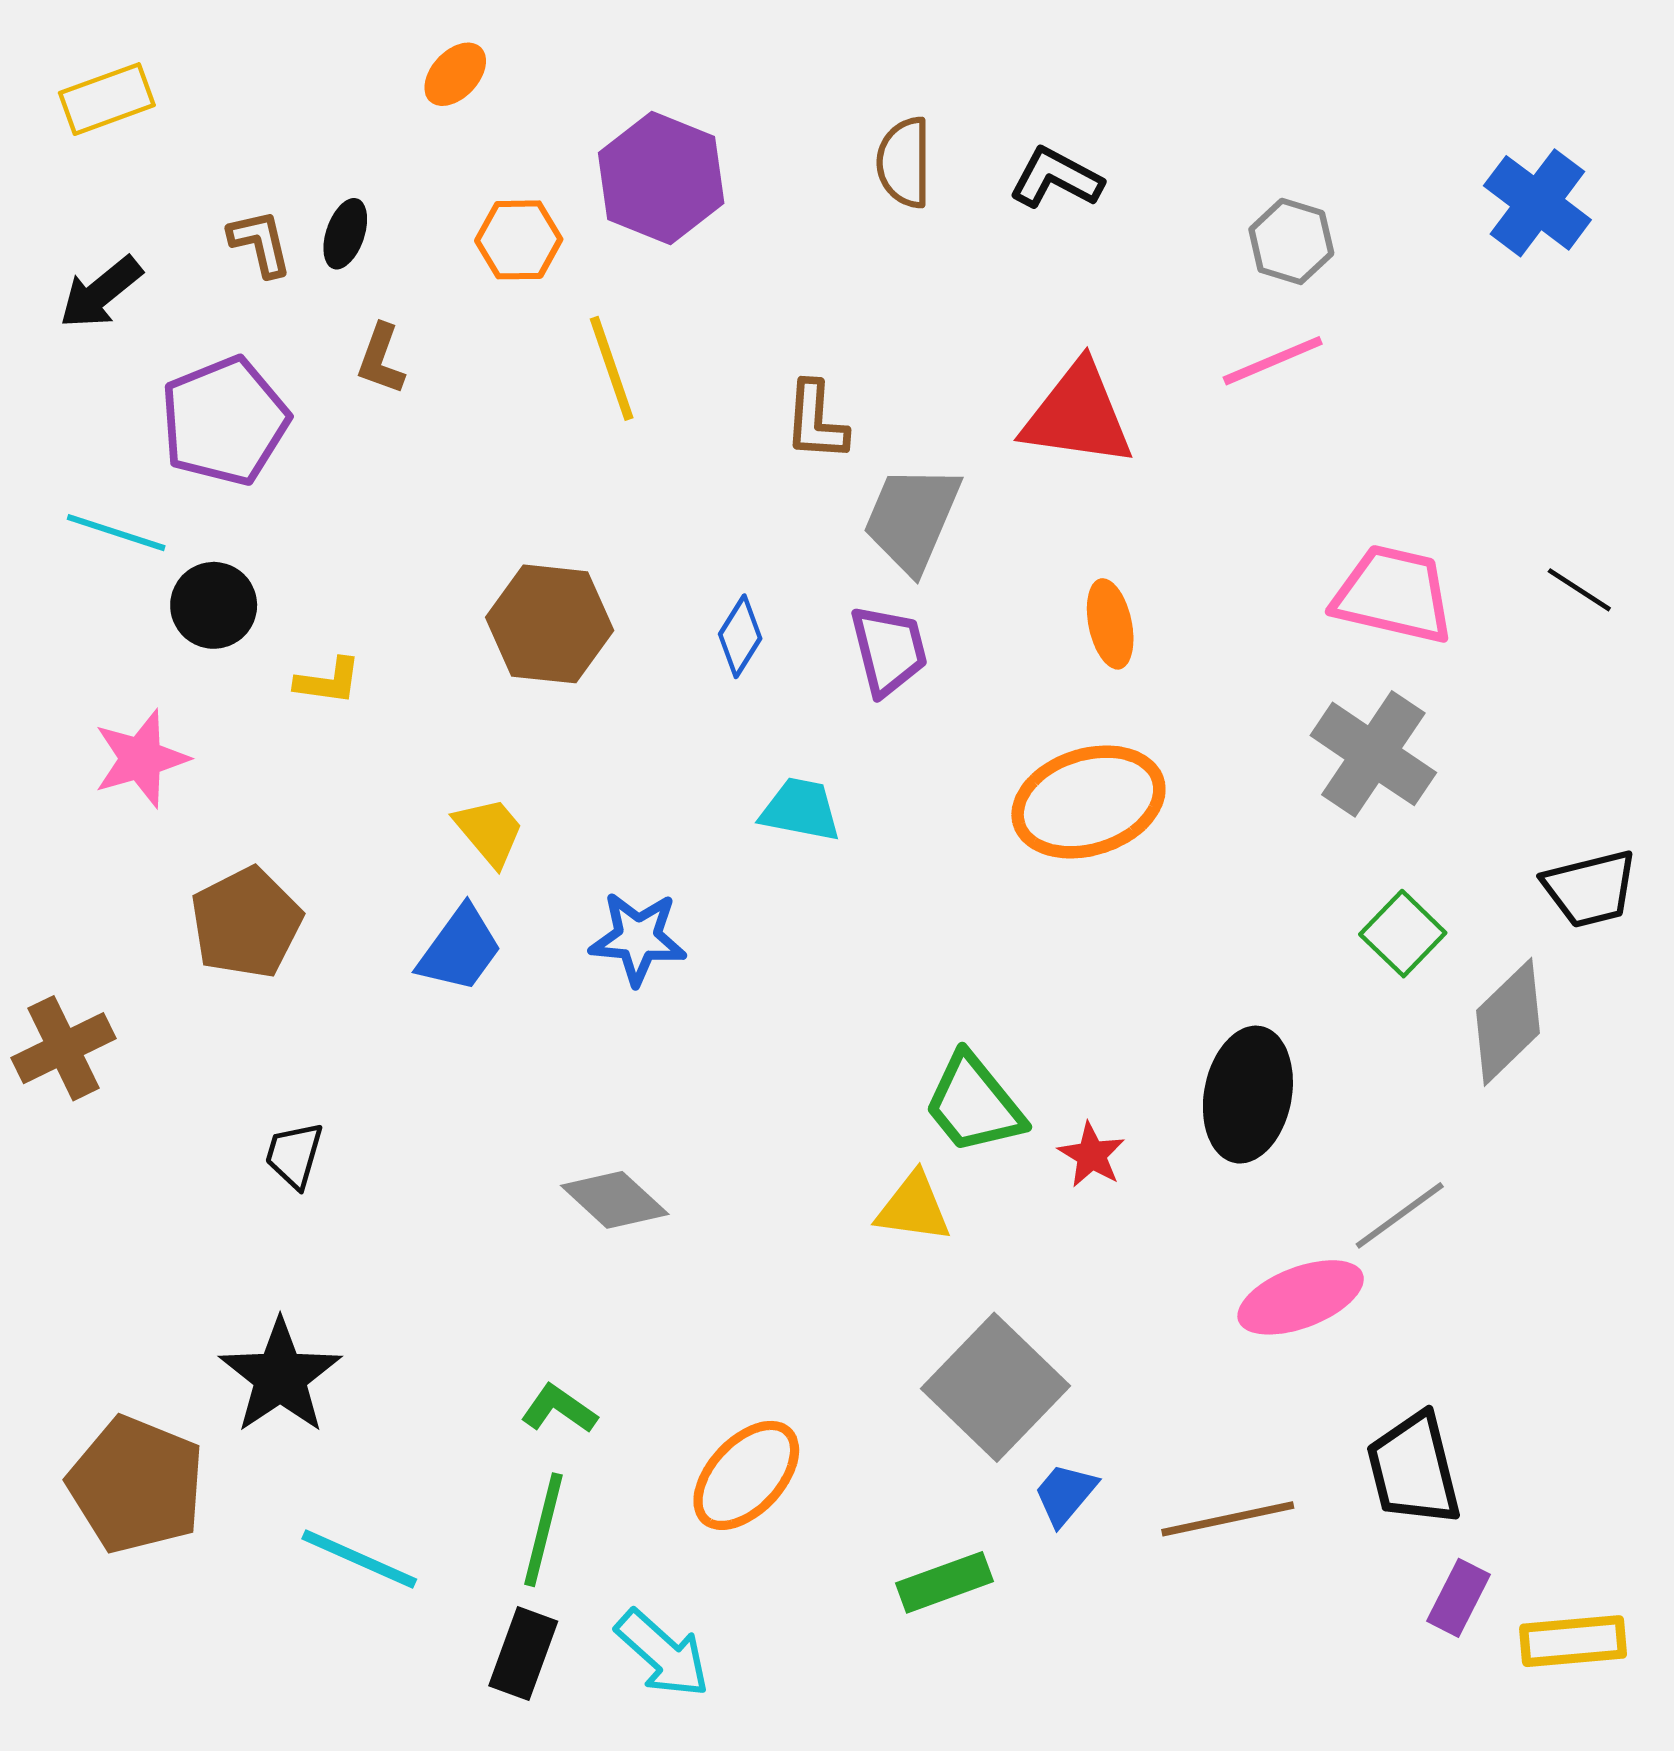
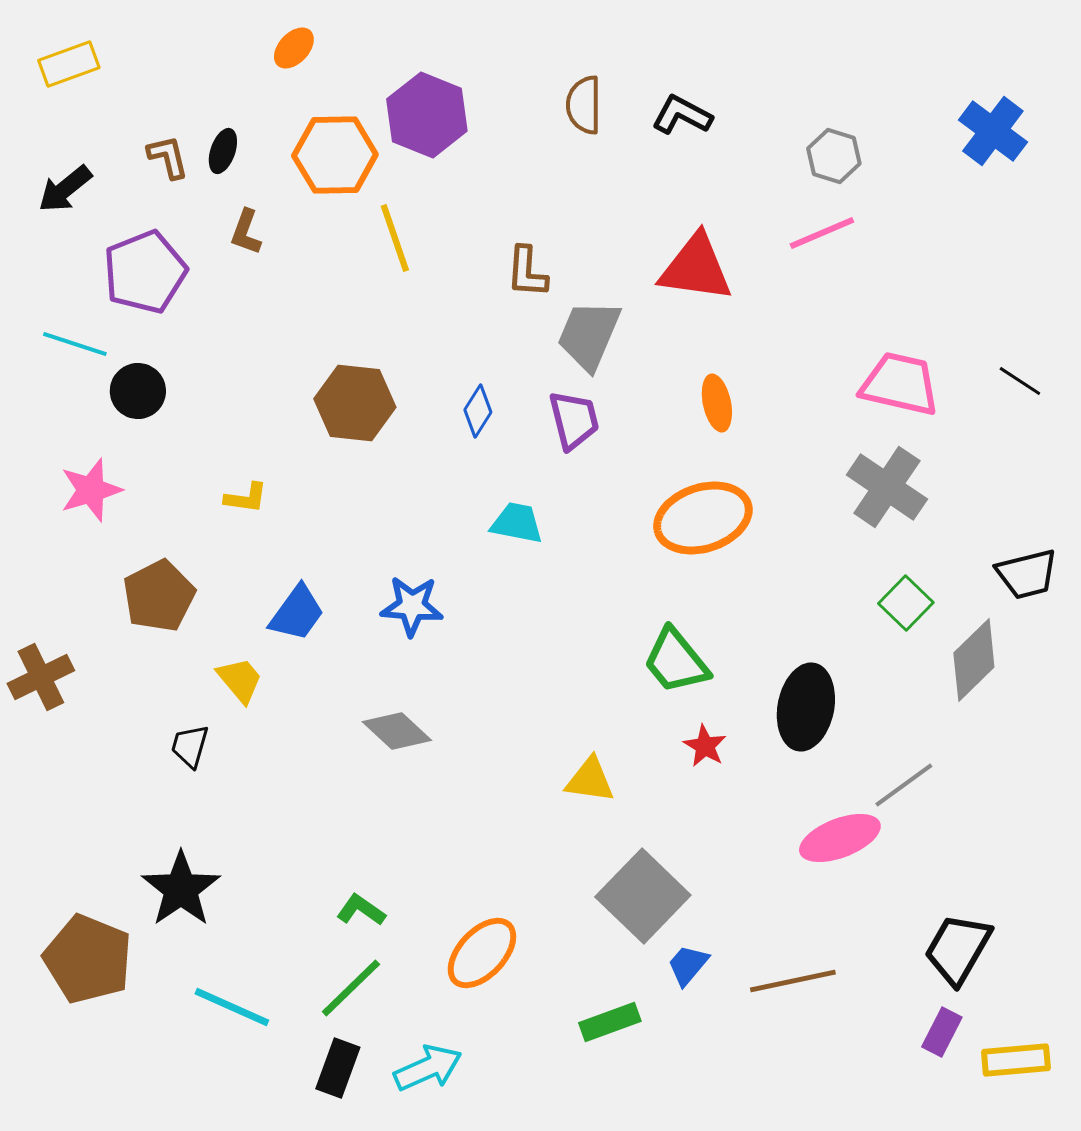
orange hexagon: (519, 240) -> (335, 155), size x1.5
yellow L-shape: (328, 681) -> (246, 498), moved
yellow trapezoid: (489, 831) -> (240, 680), moved
green trapezoid: (974, 1104) -> (676, 661), moved
gray diamond: (615, 1200) -> (397, 731), moved
black trapezoid: (1414, 1469) -> (958, 949), moved, turned 44
green line: (543, 1530) -> (351, 988), turned 32
cyan arrow: (663, 1654) -> (428, 1068), turned -66

